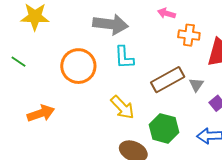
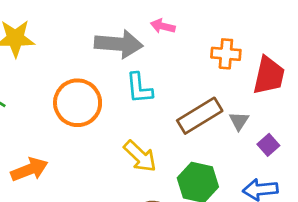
pink arrow: (166, 13) -> (163, 26), moved

